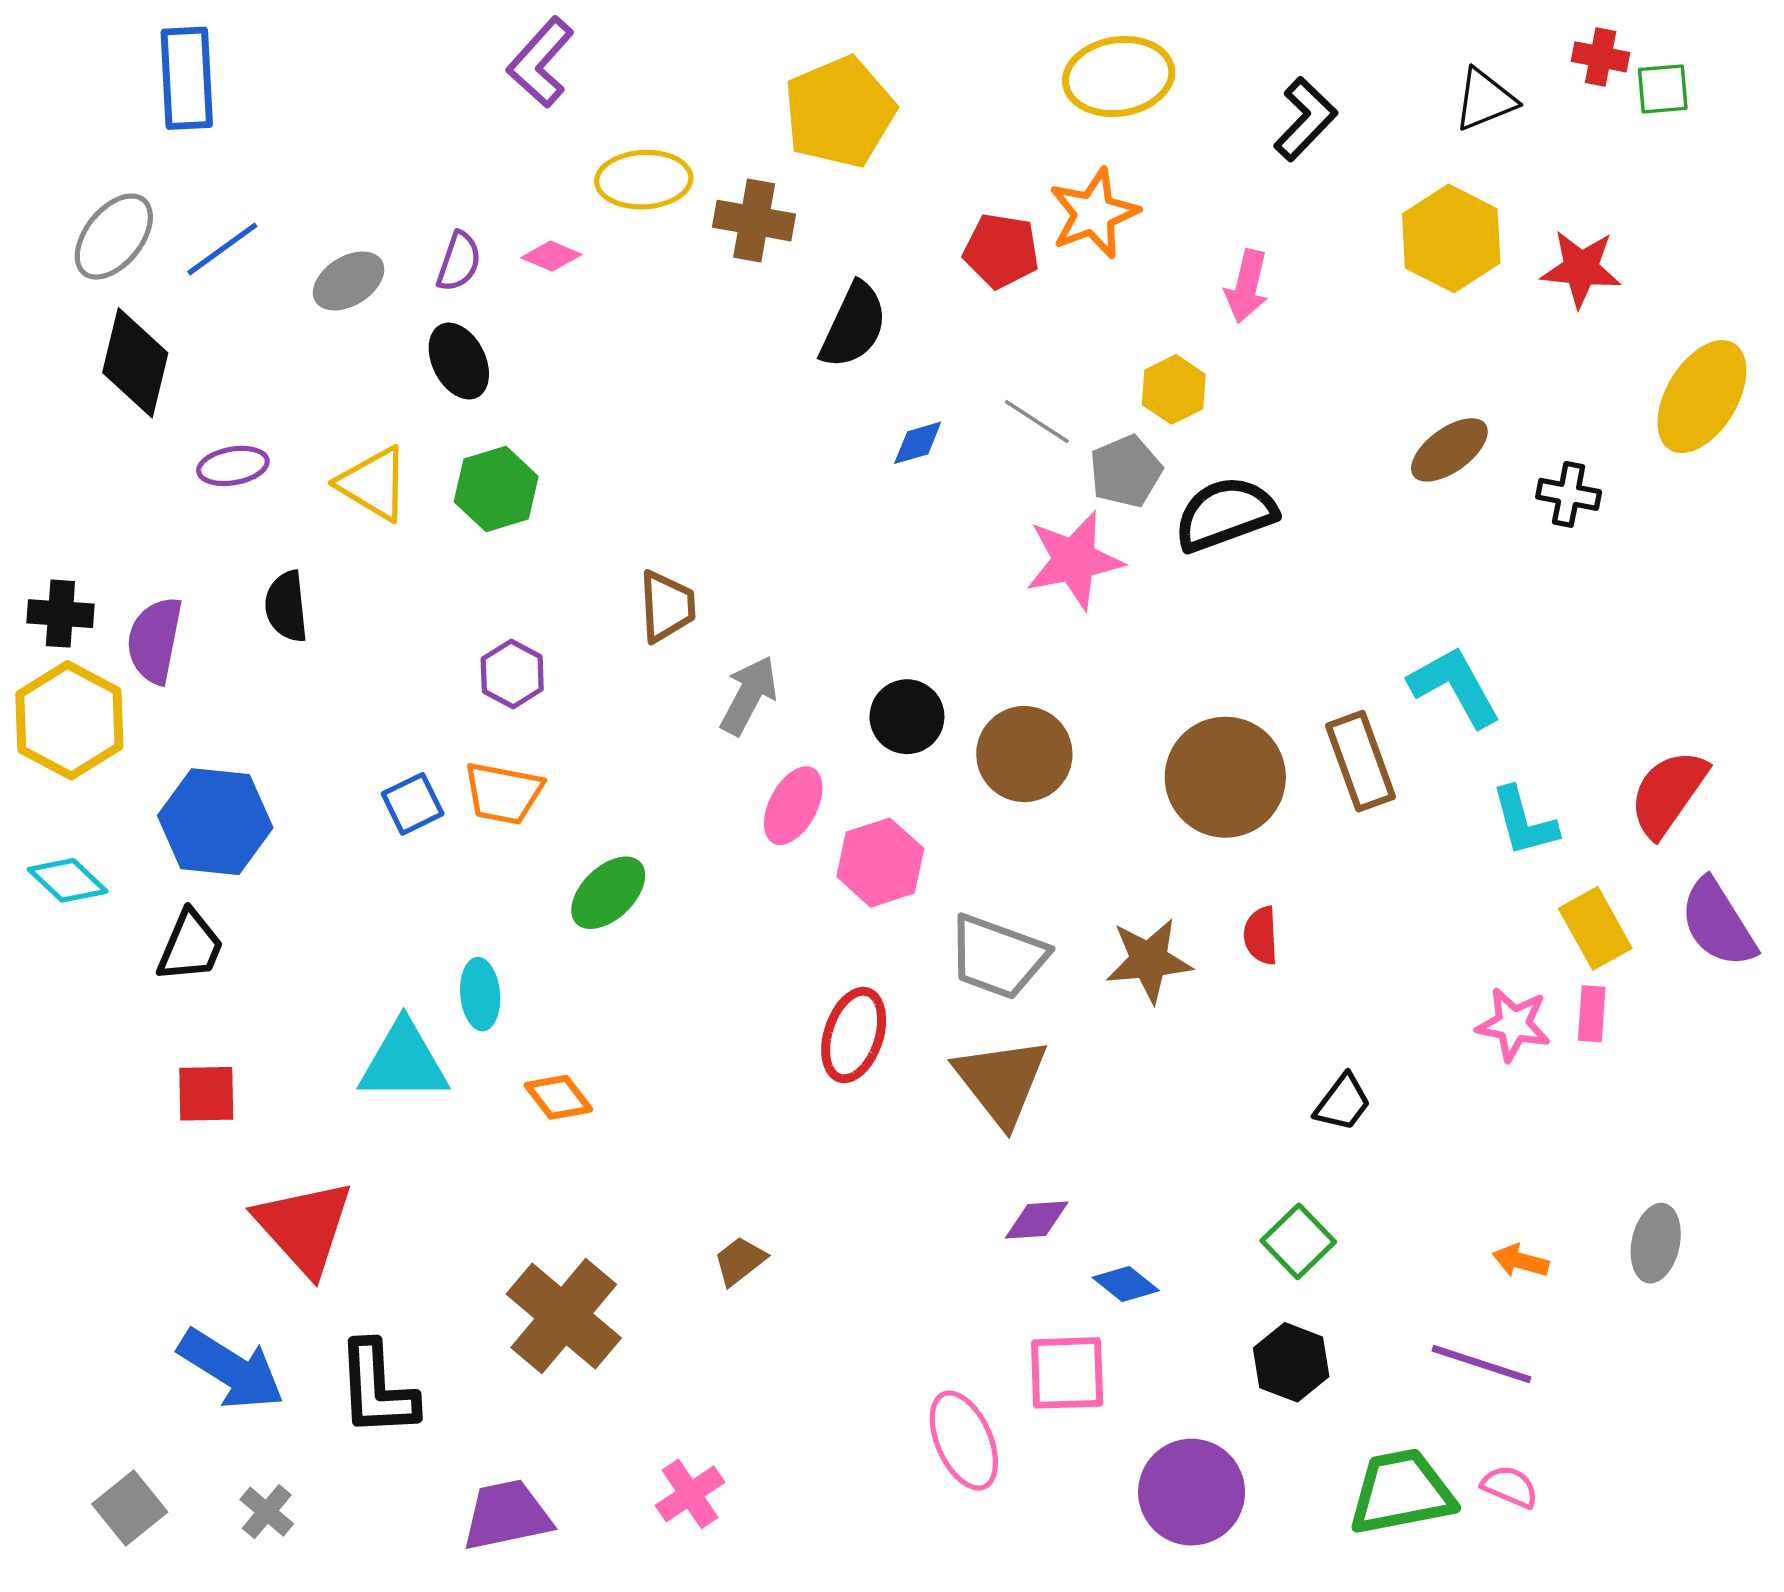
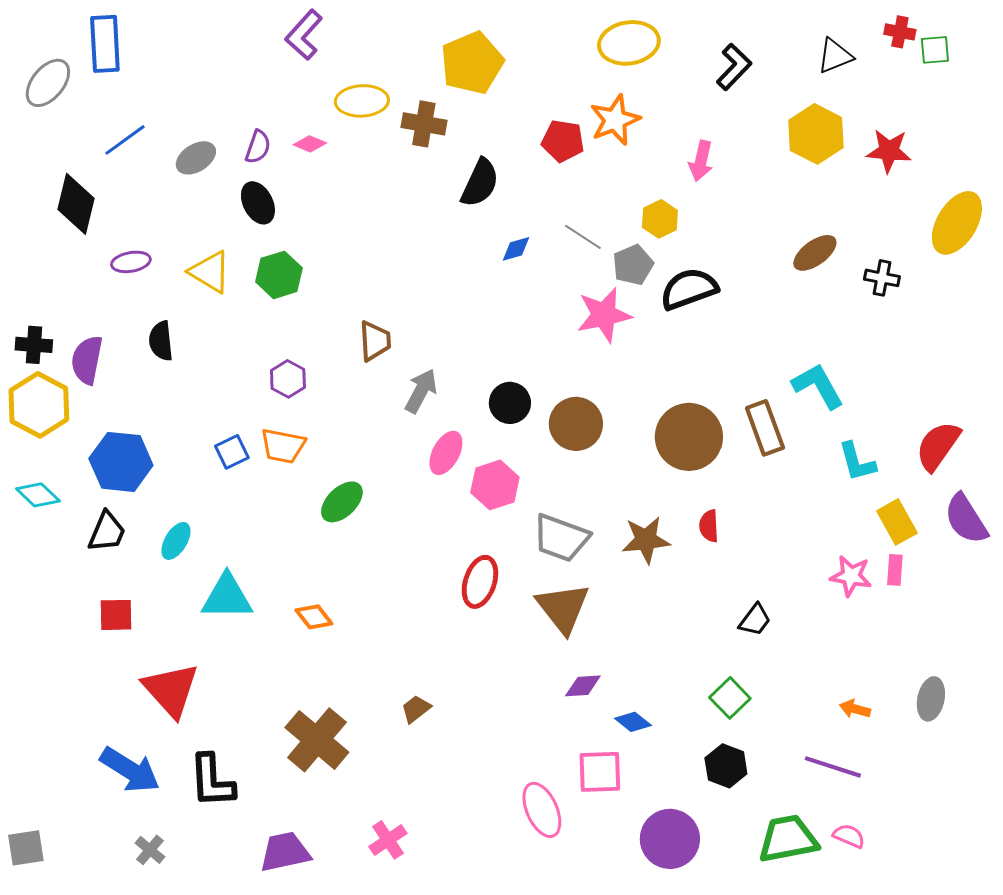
gray ellipse: (114, 237) -> (48, 83), moved
cyan ellipse: (480, 994) -> (176, 541), moved, turned 36
gray square: (130, 1508) -> (26, 848), moved, turned 30

